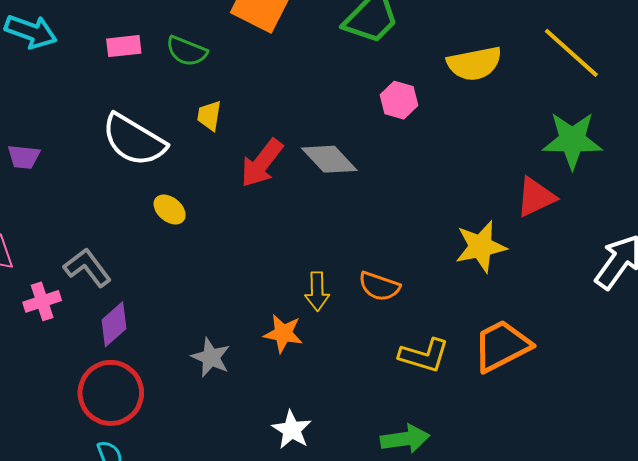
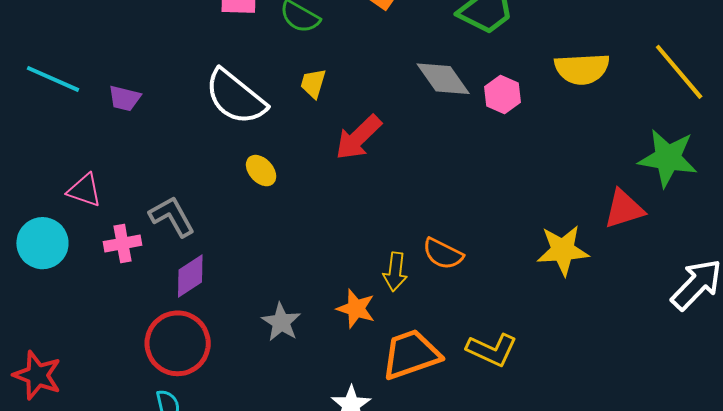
gray diamond: (329, 159) -> (443, 79), moved
orange semicircle: (379, 286) -> (443, 254), moved
orange trapezoid: (502, 346) -> (411, 354), moved

